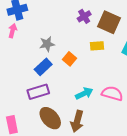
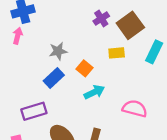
brown square: (109, 22) -> (130, 25), turned 30
purple rectangle: (38, 92) -> (34, 111), moved
cyan arrow: (84, 93) -> (94, 92), moved

